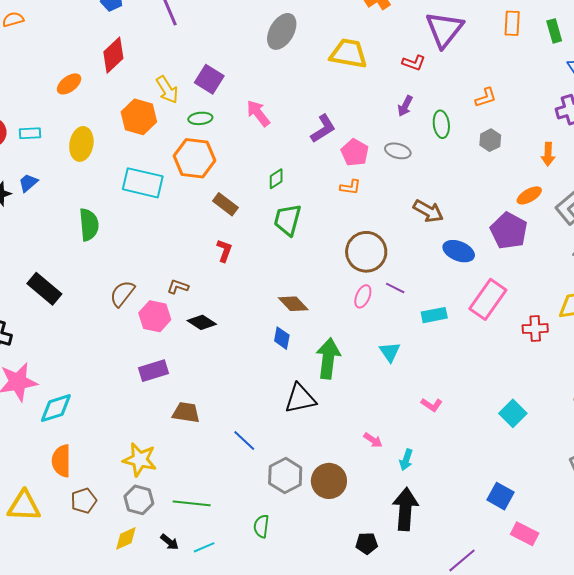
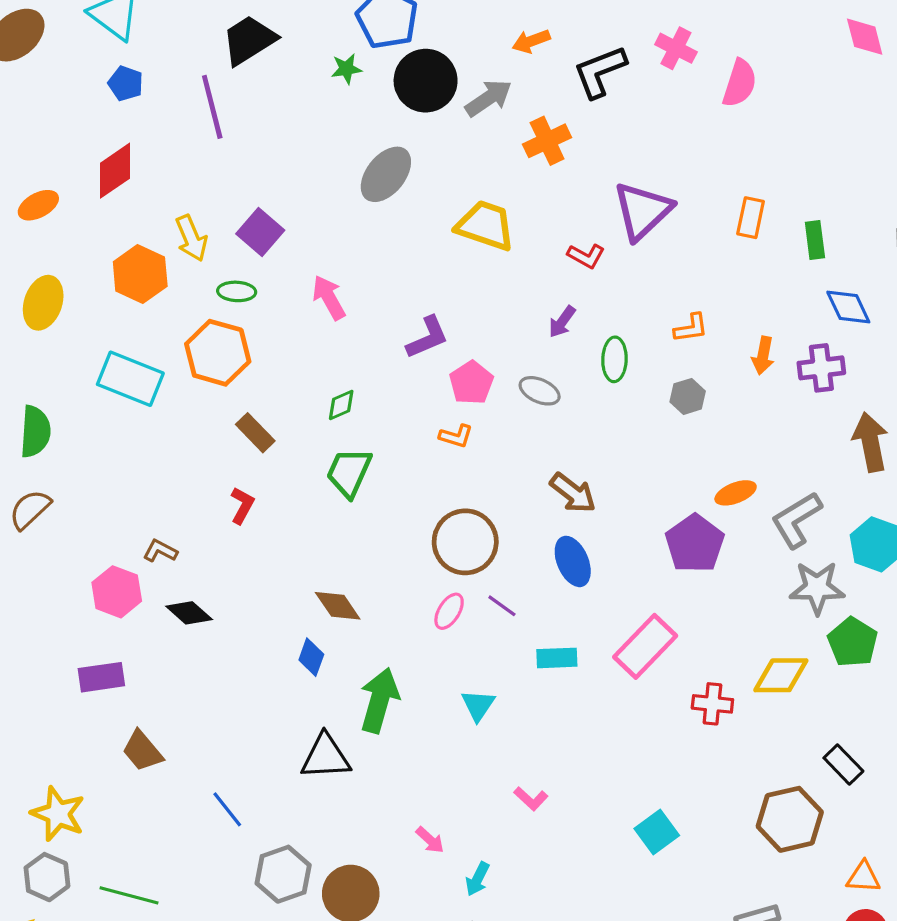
orange arrow: (548, 154) -> (763, 355), moved
blue ellipse: (459, 251) -> (573, 561), moved, turned 36
brown semicircle: (122, 294) -> (30, 509), moved
brown trapezoid: (186, 413) -> (142, 751), turned -148

